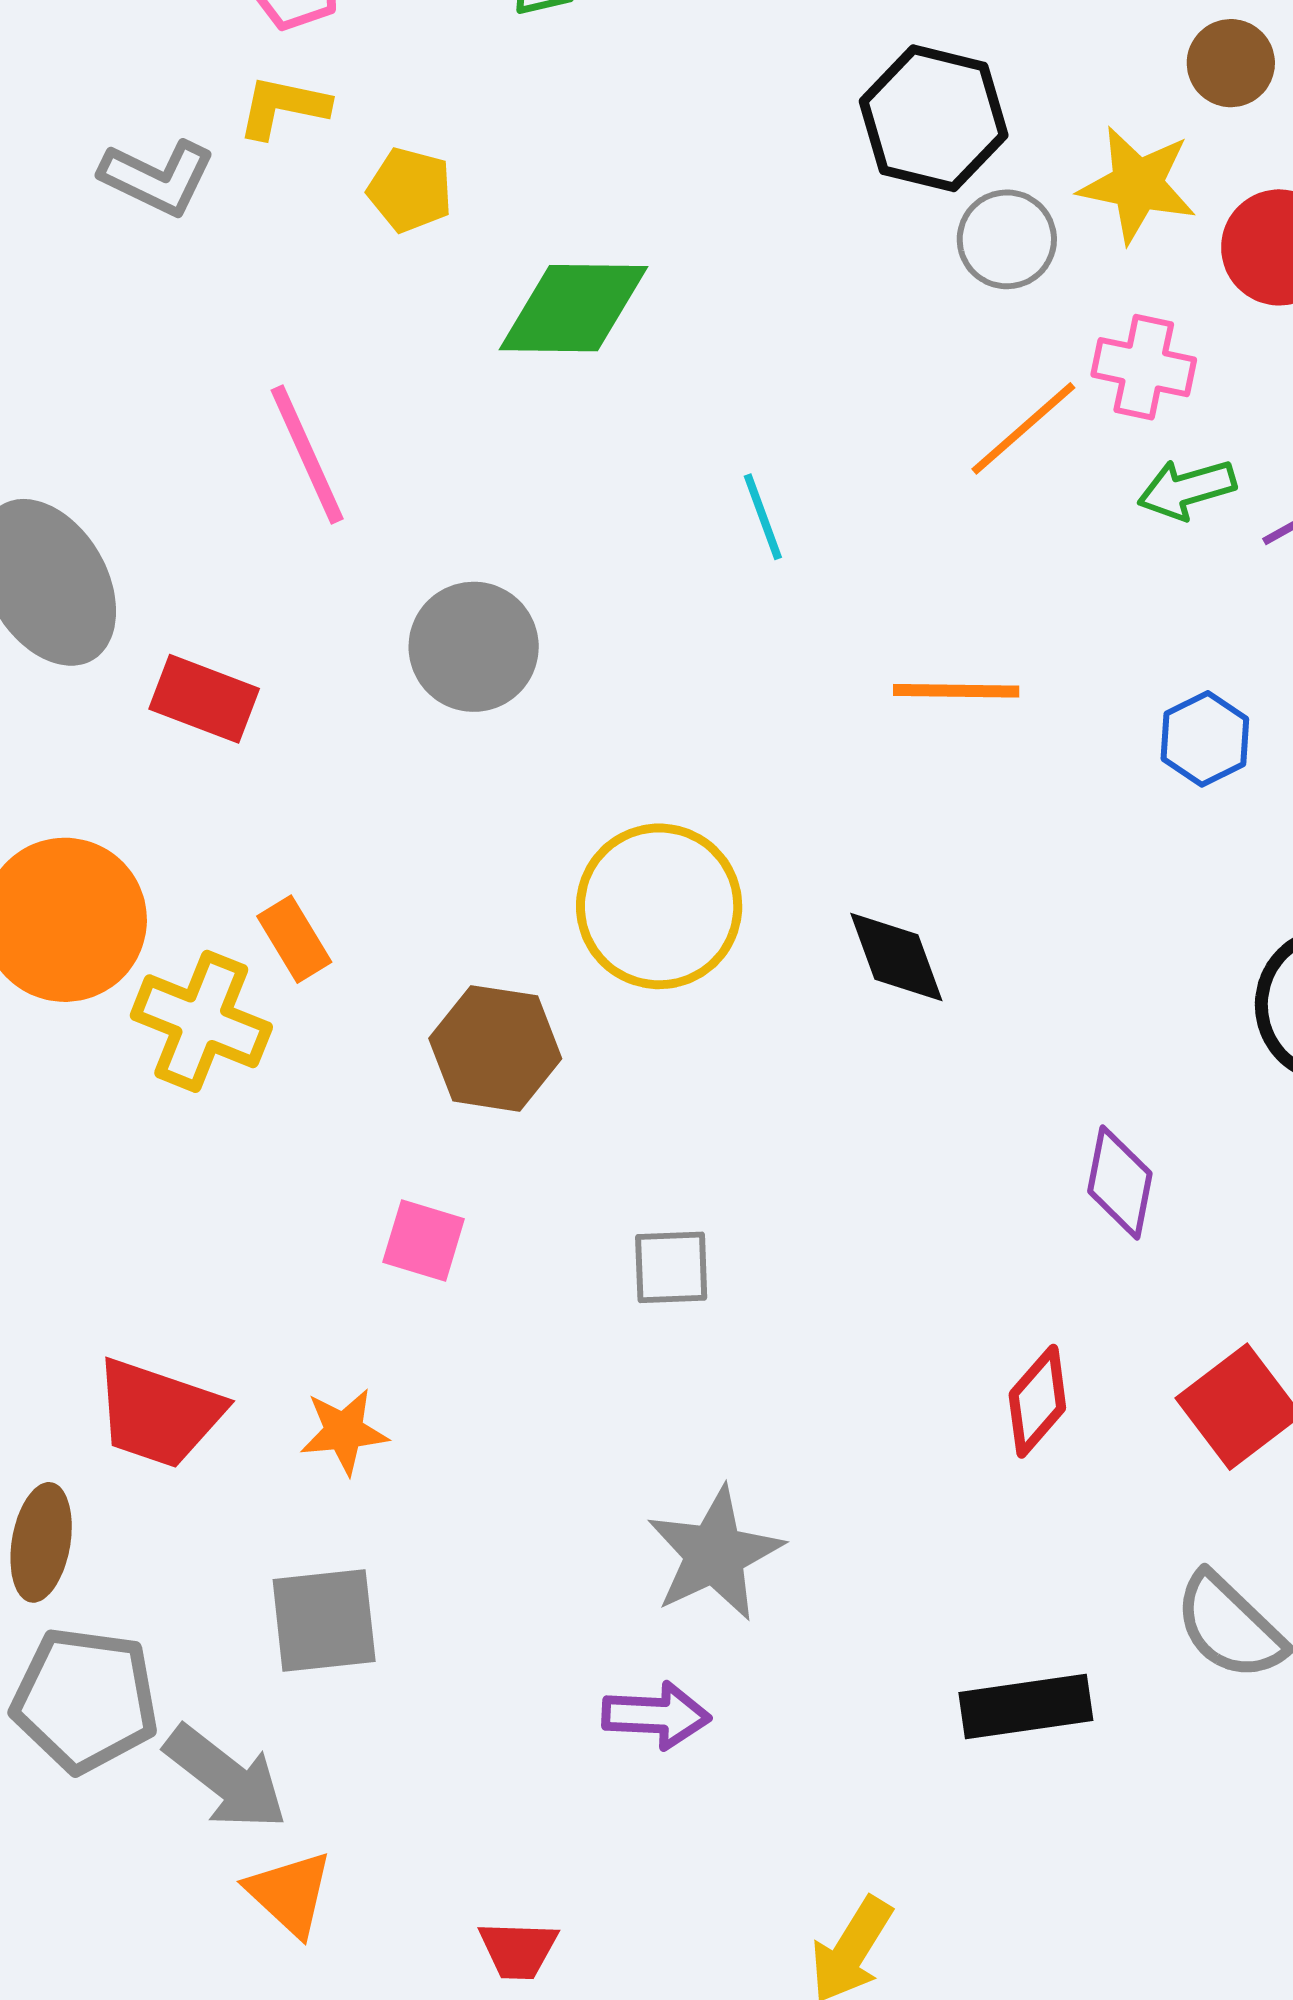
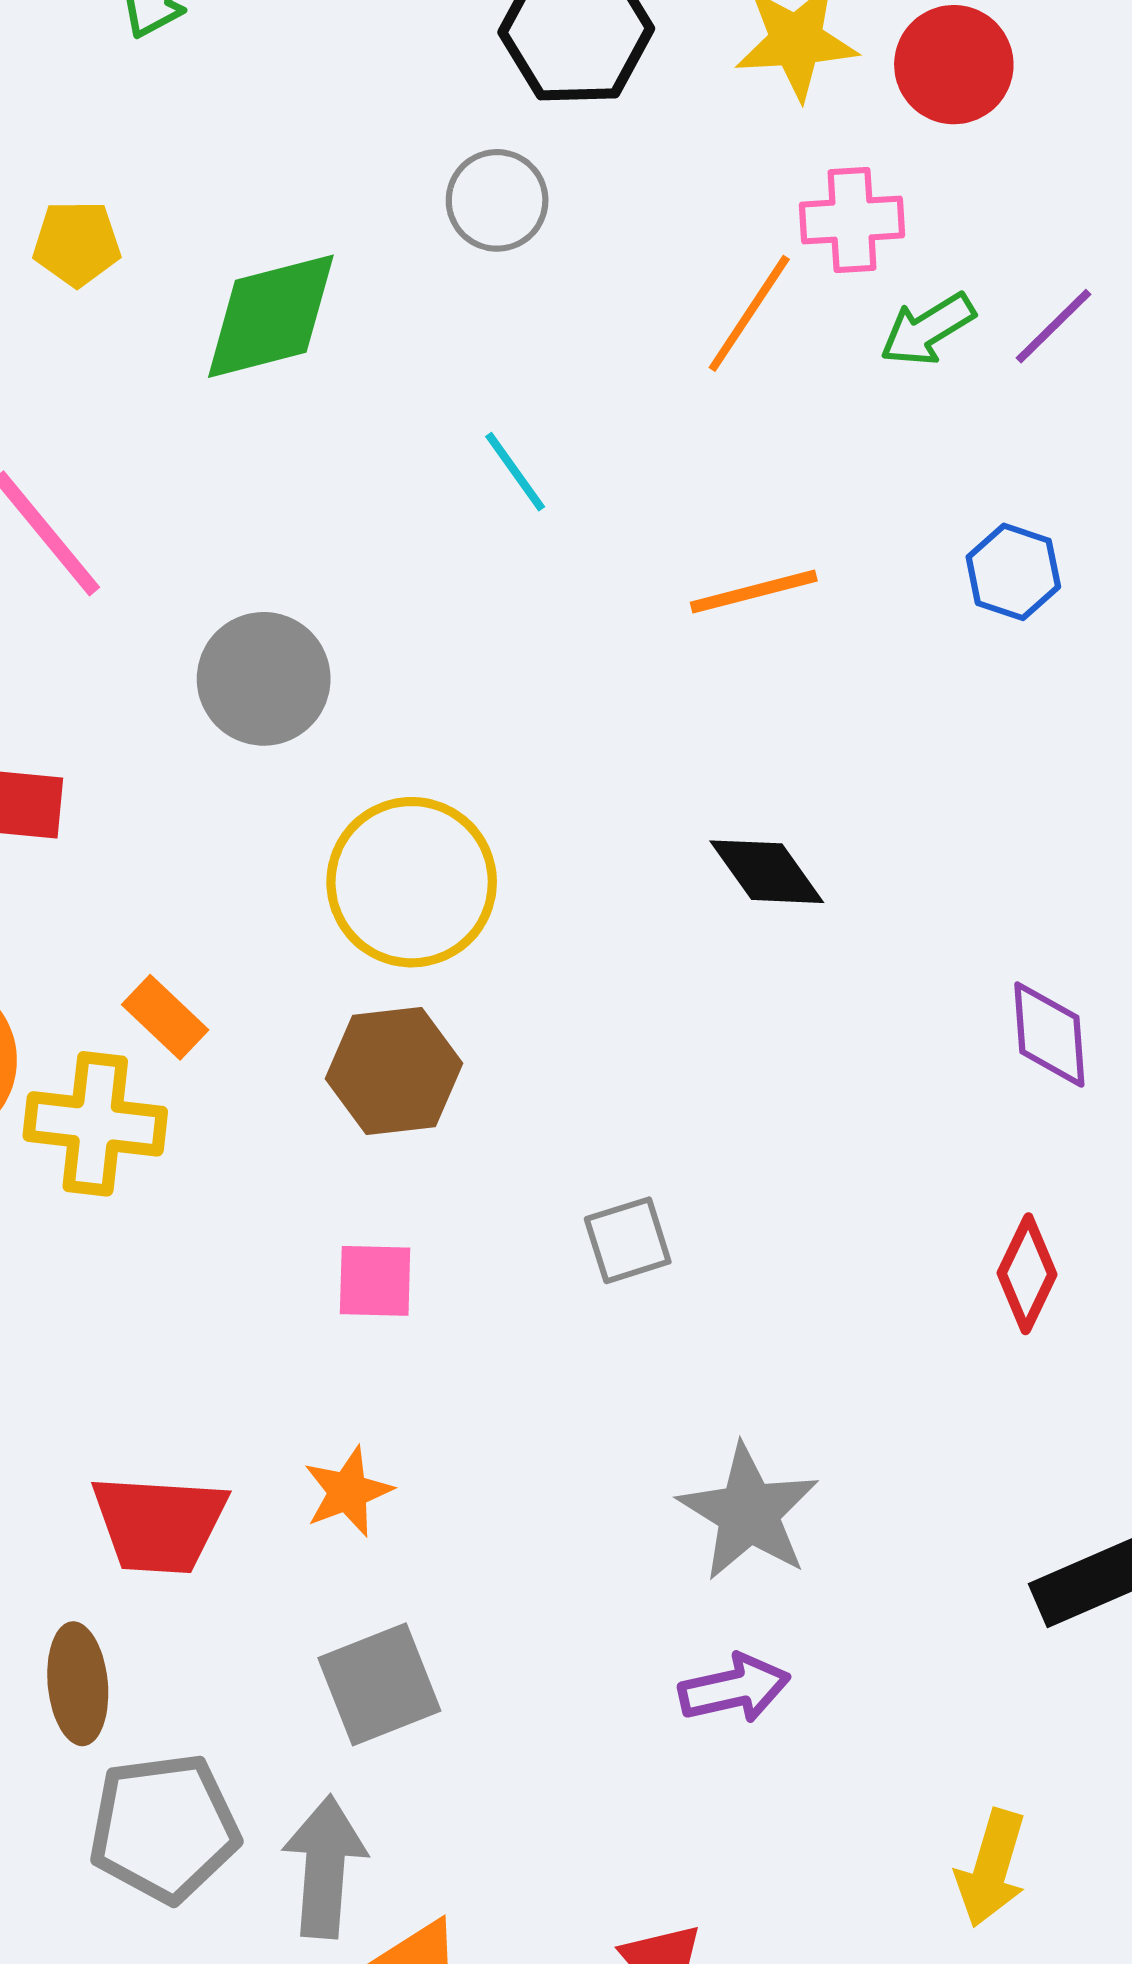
gray circle: (1007, 239) -> (497, 200), moved
yellow circle: (659, 906) -> (412, 882), moved
gray arrow: (226, 1778) -> (325, 1867), turned -108

